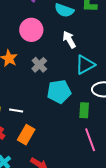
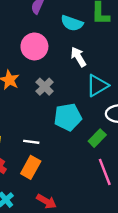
white line: (16, 110) -> (31, 142), moved
green rectangle: (84, 110) -> (97, 138), turned 42

